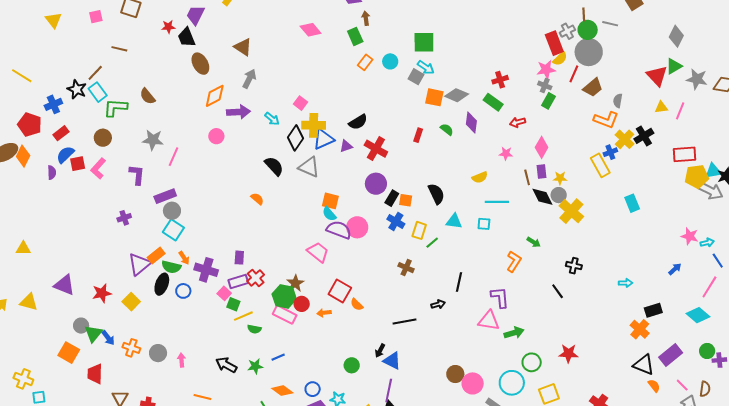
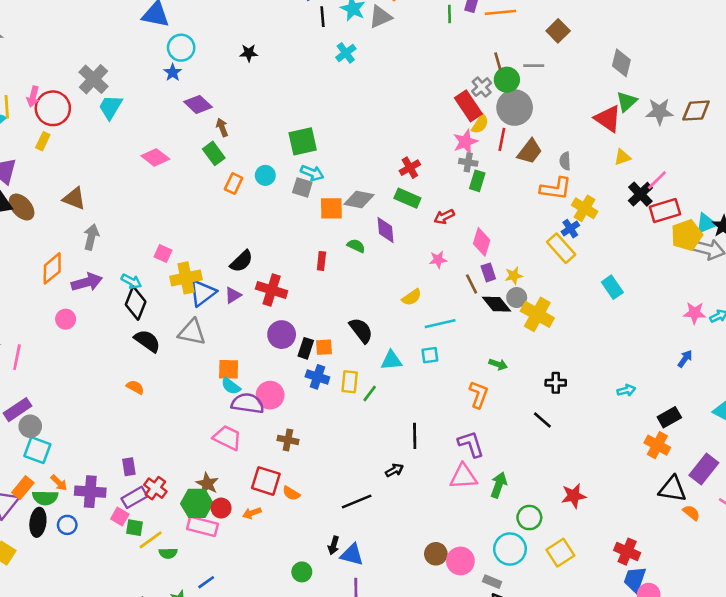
brown ellipse: (200, 64) -> (22, 207), moved
pink line: (680, 111) -> (657, 180), moved, turned 36
black cross: (644, 136) -> (640, 194), moved
black diamond: (296, 138) -> (136, 303), moved
brown cross: (406, 268) -> (288, 440), moved
green arrow: (514, 333) -> (499, 485), turned -42

